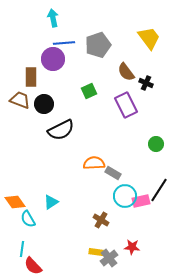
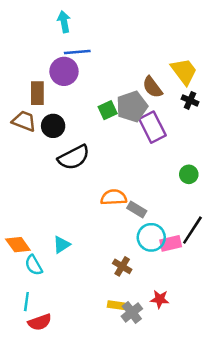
yellow trapezoid: (149, 38) -> (184, 71), moved
gray pentagon: (98, 45) -> (132, 107), moved
black cross: (146, 83) -> (190, 100), moved
red semicircle: (33, 266) -> (40, 322), turned -66

